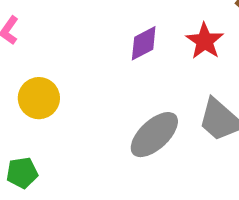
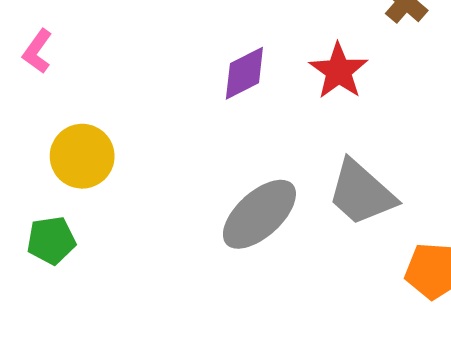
green pentagon: (22, 173) -> (51, 240), moved

